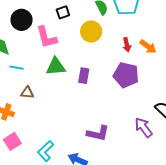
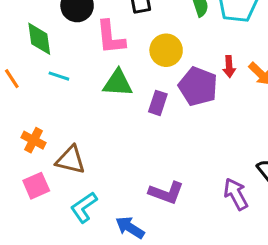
yellow circle: (91, 31) -> (166, 50), moved
purple pentagon: (126, 75) -> (198, 86), moved
brown triangle: (27, 93) -> (71, 160), moved, size x1.5

